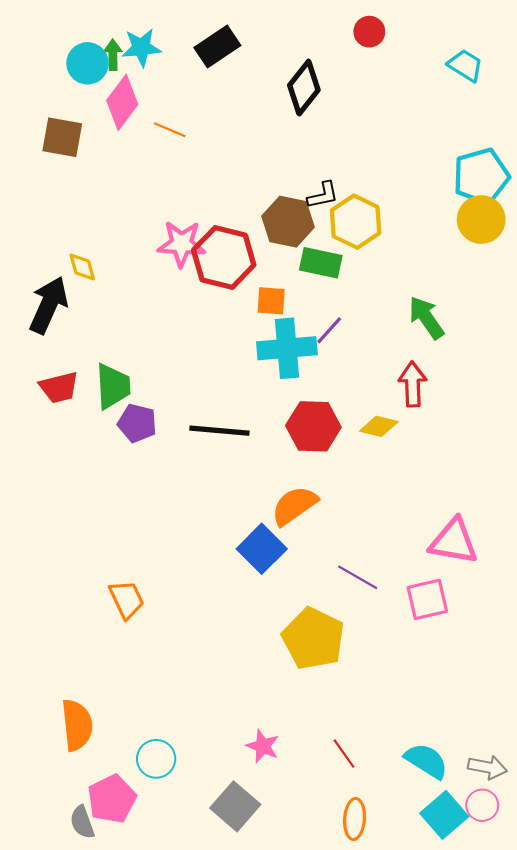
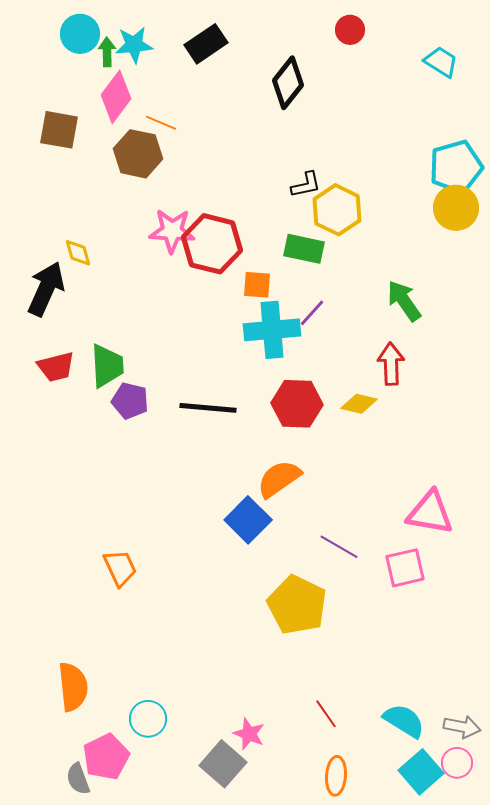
cyan circle: (88, 63) -> (80, 34), moved
brown hexagon: (288, 222) -> (138, 154), moved
pink star: (263, 746) -> (249, 734), moved

